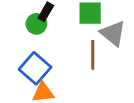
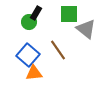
brown line: (93, 55) -> (58, 50), moved, turned -35

